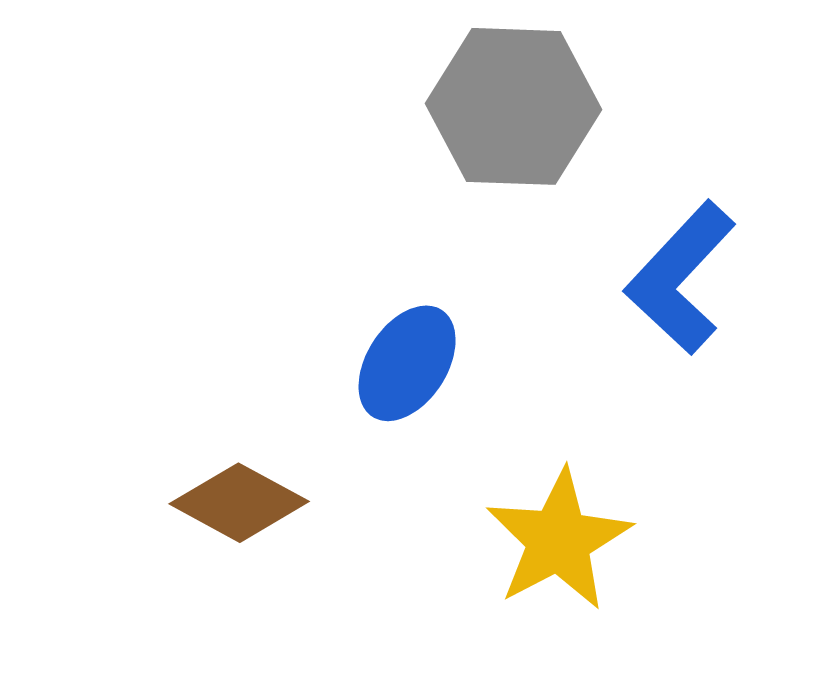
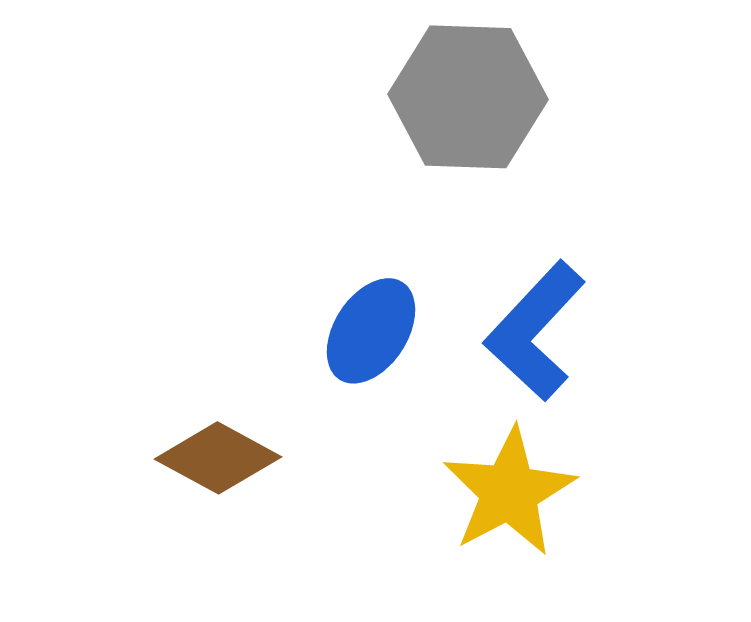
blue L-shape: (680, 278) -> (535, 331), moved

